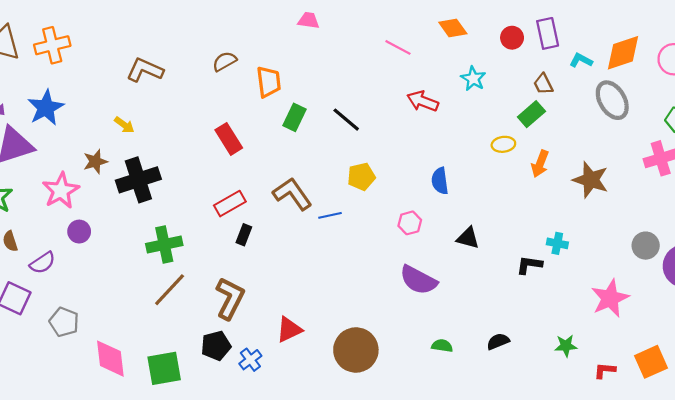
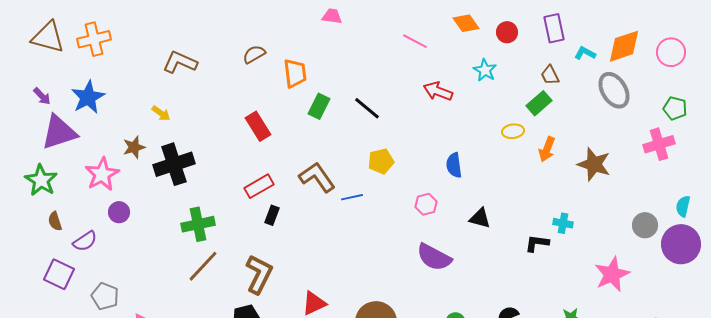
red circle: (512, 38) -> (507, 32), moved

